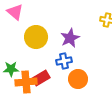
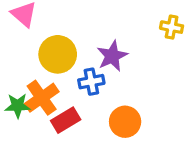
blue cross: (64, 61) -> (91, 82), moved
orange cross: (26, 82) -> (42, 98), moved, turned -30

